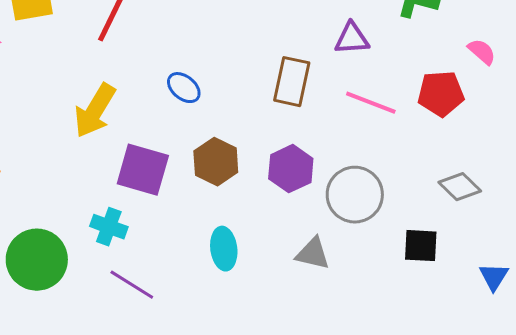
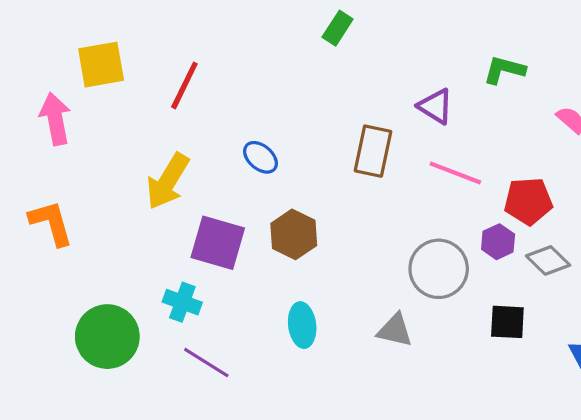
purple triangle: (352, 39) -> (436, 106), turned 36
red pentagon: (441, 94) -> (528, 201), moved
purple hexagon: (291, 169) -> (498, 242), moved, size x0.7

